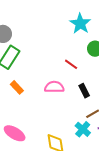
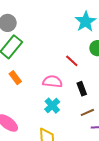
cyan cross: (83, 129) -> (52, 106), moved

